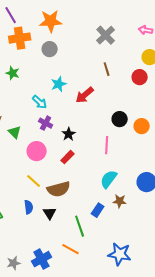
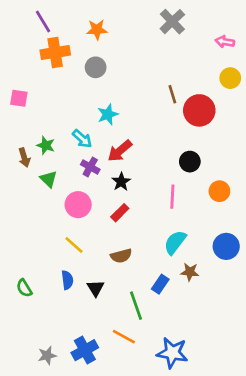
orange star: (51, 21) -> (97, 30), size x0.7
gray cross: (106, 35) -> (172, 22), moved
green star: (13, 73) -> (46, 145), moved
red circle: (140, 77) -> (199, 110), moved, size x1.5
red arrow: (85, 95) -> (120, 151), moved
orange circle: (142, 126) -> (219, 191), moved
brown semicircle: (59, 189) -> (121, 256), moved, size x0.7
blue star: (120, 254) -> (172, 353), moved

